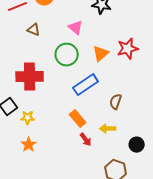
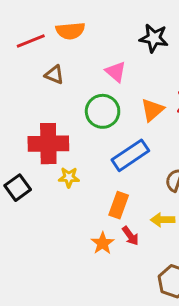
yellow star: (28, 118) -> (69, 177), moved
orange rectangle: (78, 119) -> (119, 205), turned 60
orange star: (29, 145) -> (103, 243), moved

